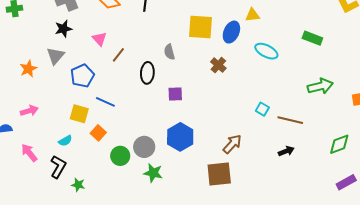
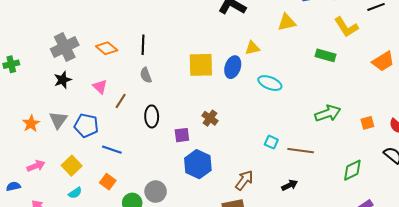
green rectangle: (312, 38) -> (325, 55), moved
gray semicircle: (169, 52) -> (146, 75), moved
gray triangle: (55, 56) -> (58, 120), moved
brown cross: (218, 65) -> (210, 118), moved
blue pentagon: (82, 76) -> (86, 126), turned -30
yellow square: (79, 114) -> (72, 166), moved, turned 36
blue hexagon: (180, 137) -> (198, 164), moved
black arrow: (286, 151) -> (290, 185), moved

